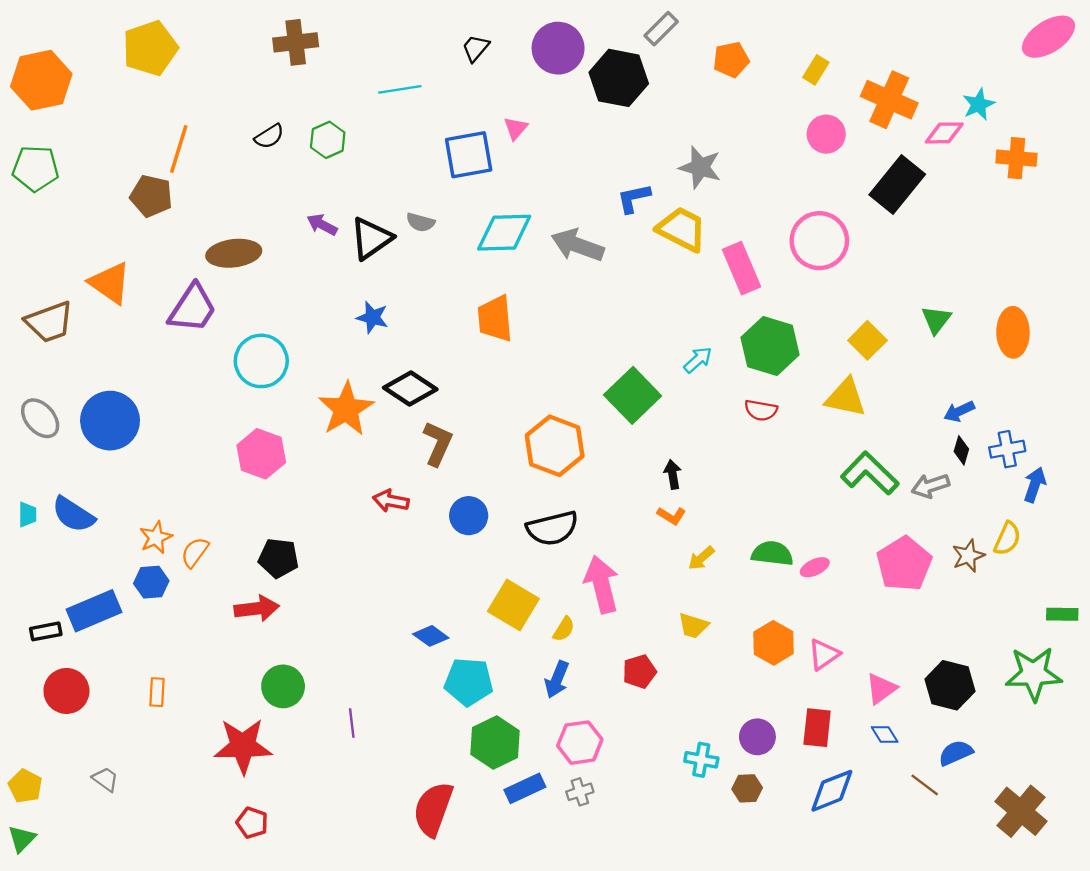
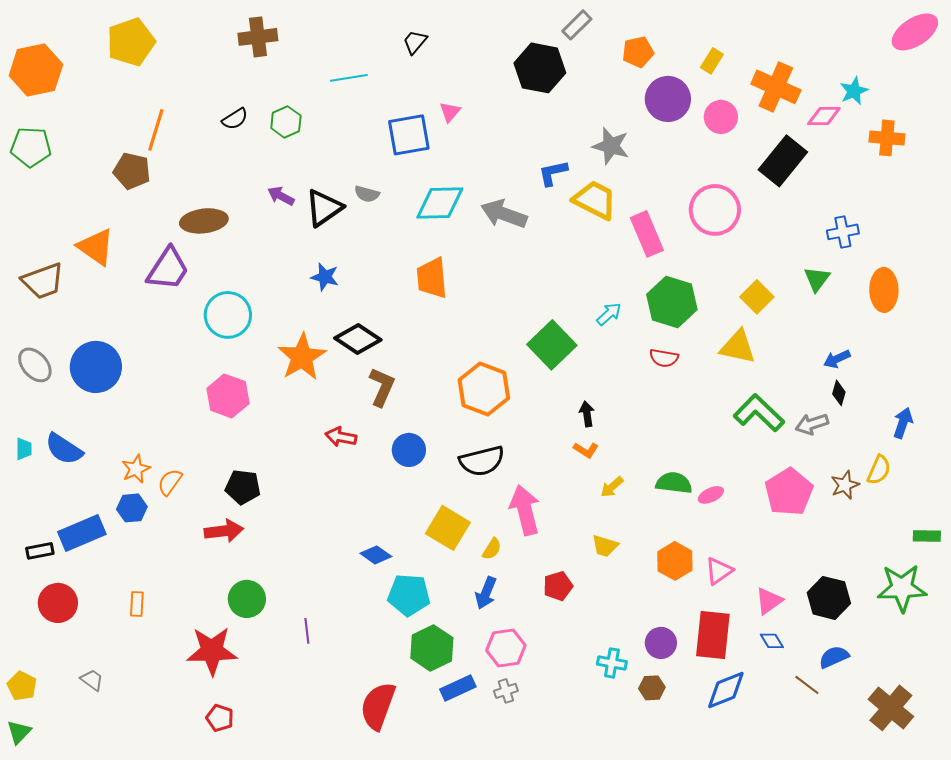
purple circle: (558, 48) -> (668, 99), moved
blue cross: (1007, 449) -> (843, 232), moved
red rectangle: (817, 728) -> (713, 635), size x1.4

